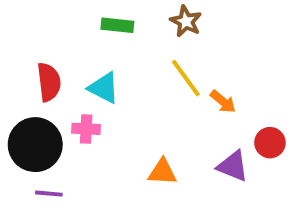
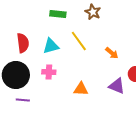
yellow line: (186, 78) -> (79, 41), moved
cyan triangle: (104, 88) -> (51, 46), turned -42
pink cross: (86, 129) -> (49, 72), moved

